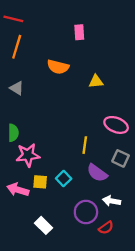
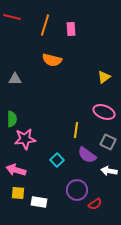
orange line: (17, 47) -> (45, 25), moved
yellow triangle: (96, 81) -> (104, 77), moved, turned -32
gray triangle: (17, 88) -> (15, 79), turned -32
yellow square: (40, 182) -> (18, 193), moved
white arrow: (112, 201) -> (109, 171), moved
white rectangle: (43, 225) -> (39, 202), turned -35

